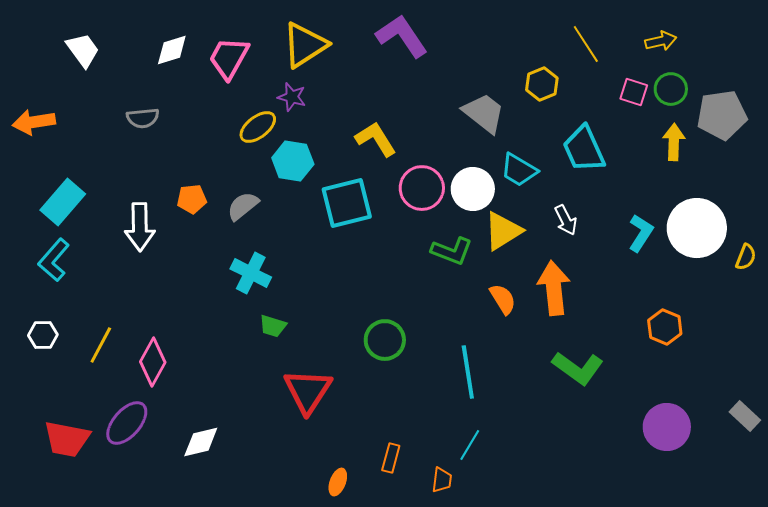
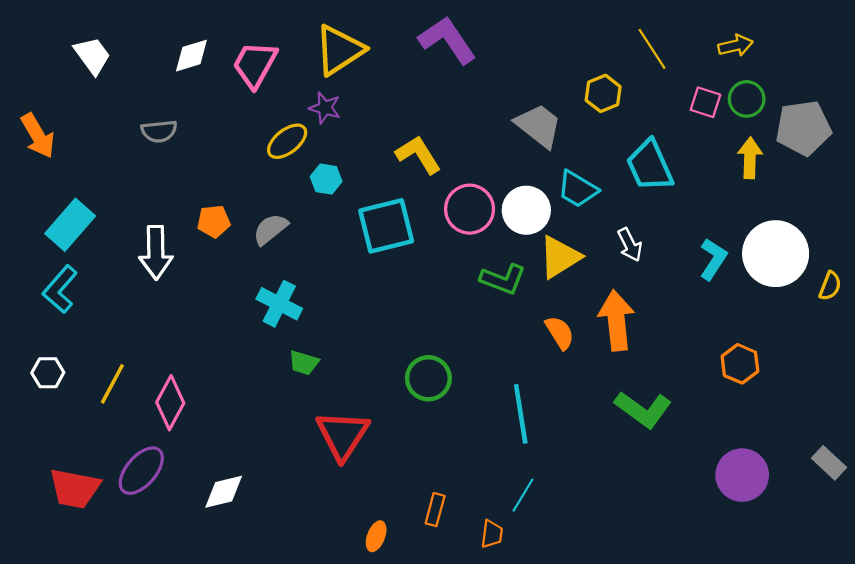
orange arrow: (34, 122) -> (38, 136), turned -111
cyan hexagon: (293, 161) -> (326, 179), size x0.7

